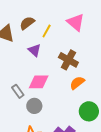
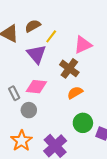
pink triangle: (76, 22) -> (83, 45), moved, turned 48
purple triangle: (34, 50) -> (36, 54), size x1.5

